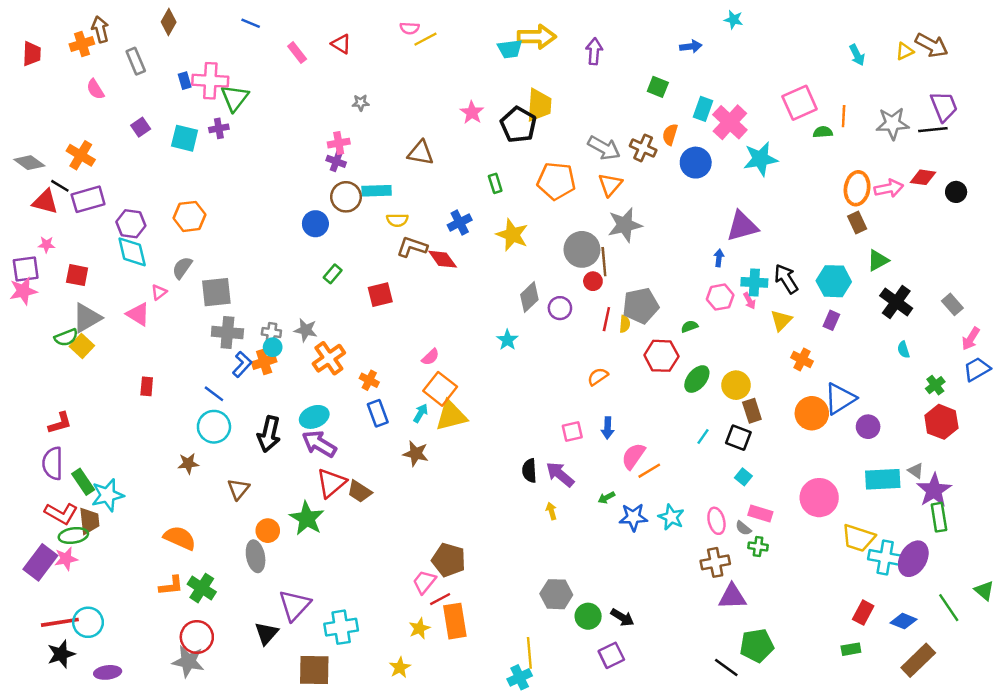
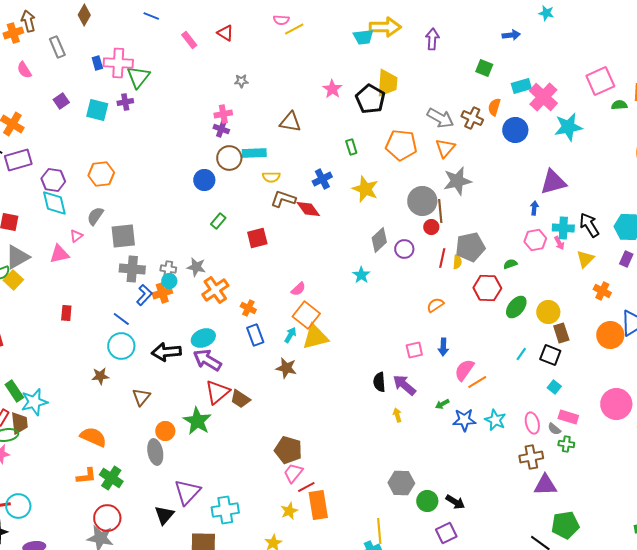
cyan rectangle: (703, 109) -> (521, 86), turned 54
pink triangle: (138, 314) -> (59, 254), turned -45
black arrow: (269, 434) -> (166, 352), turned 72
brown pentagon: (449, 560) -> (288, 450), moved

